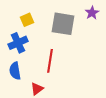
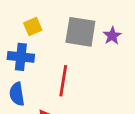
purple star: (92, 13) -> (112, 36), moved
blue cross: (18, 43) -> (21, 57), turned 30

